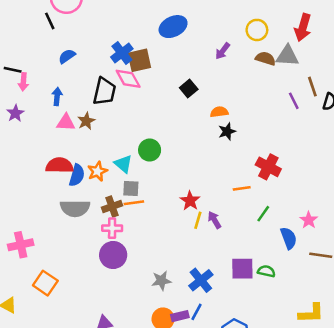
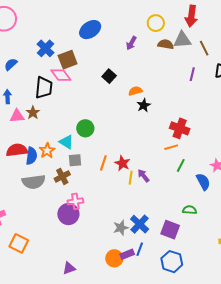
blue cross: (122, 53) -> (46, 48), moved
brown line: (312, 87) -> (204, 48), moved
purple line: (294, 101) -> (192, 74), turned 48
orange line: (242, 188) -> (171, 147), moved
orange line: (134, 203) -> (103, 163), moved, turned -56
pink cross: (112, 228) -> (75, 201), moved
purple square: (242, 269) -> (170, 230), moved, turned 30
gray star: (161, 281) -> (121, 228), moved

